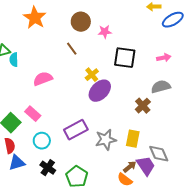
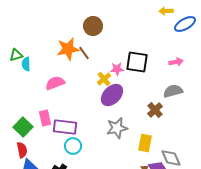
orange star: (35, 18) -> (68, 49), moved, turned 30
pink star: (105, 32) -> (117, 69), moved
pink rectangle: (33, 114) -> (45, 118), turned 35
purple rectangle: (76, 130) -> (65, 127), moved, turned 35
gray star: (106, 140) -> (117, 128), moved
cyan circle: (42, 141) -> (73, 146), moved

